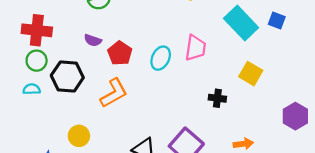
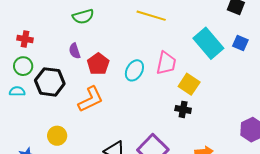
red cross: (37, 30) -> (25, 39), size x0.6
purple semicircle: (93, 40) -> (75, 51), turned 49
yellow square: (251, 74) -> (189, 84), moved

